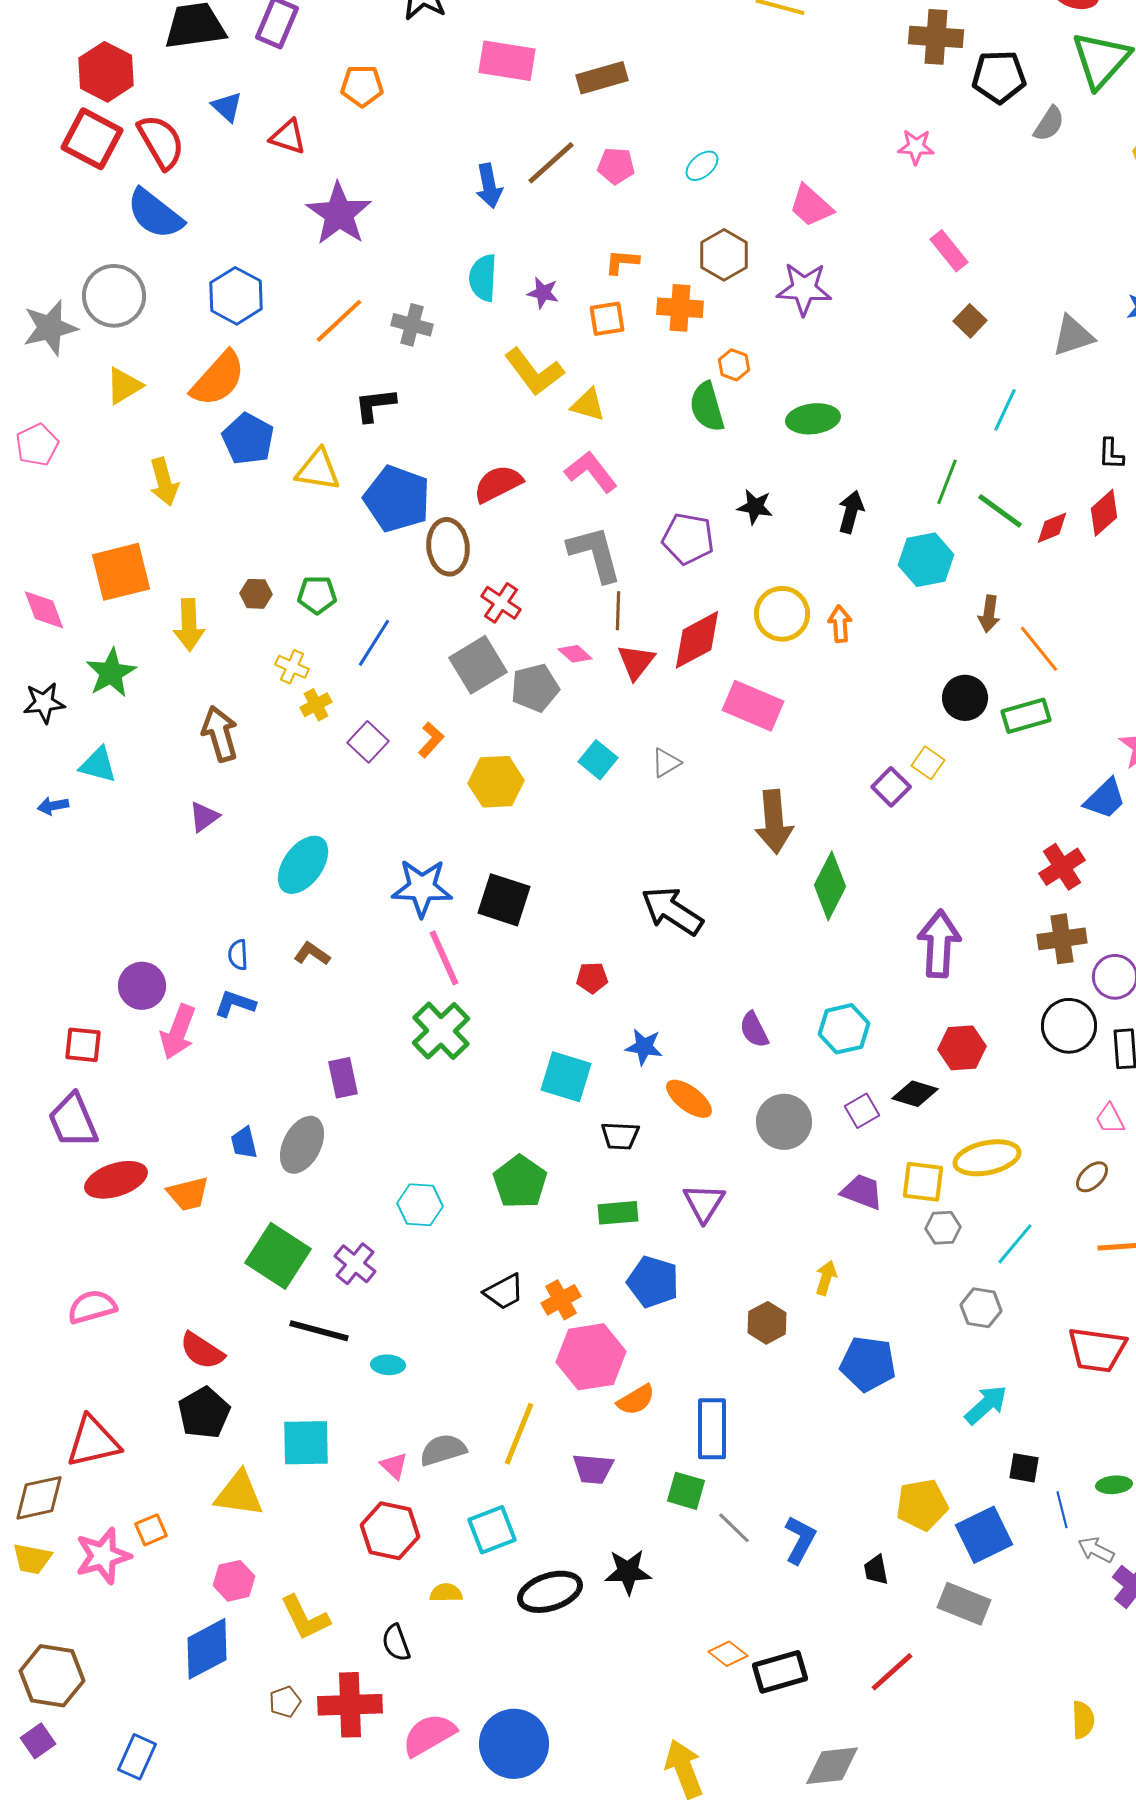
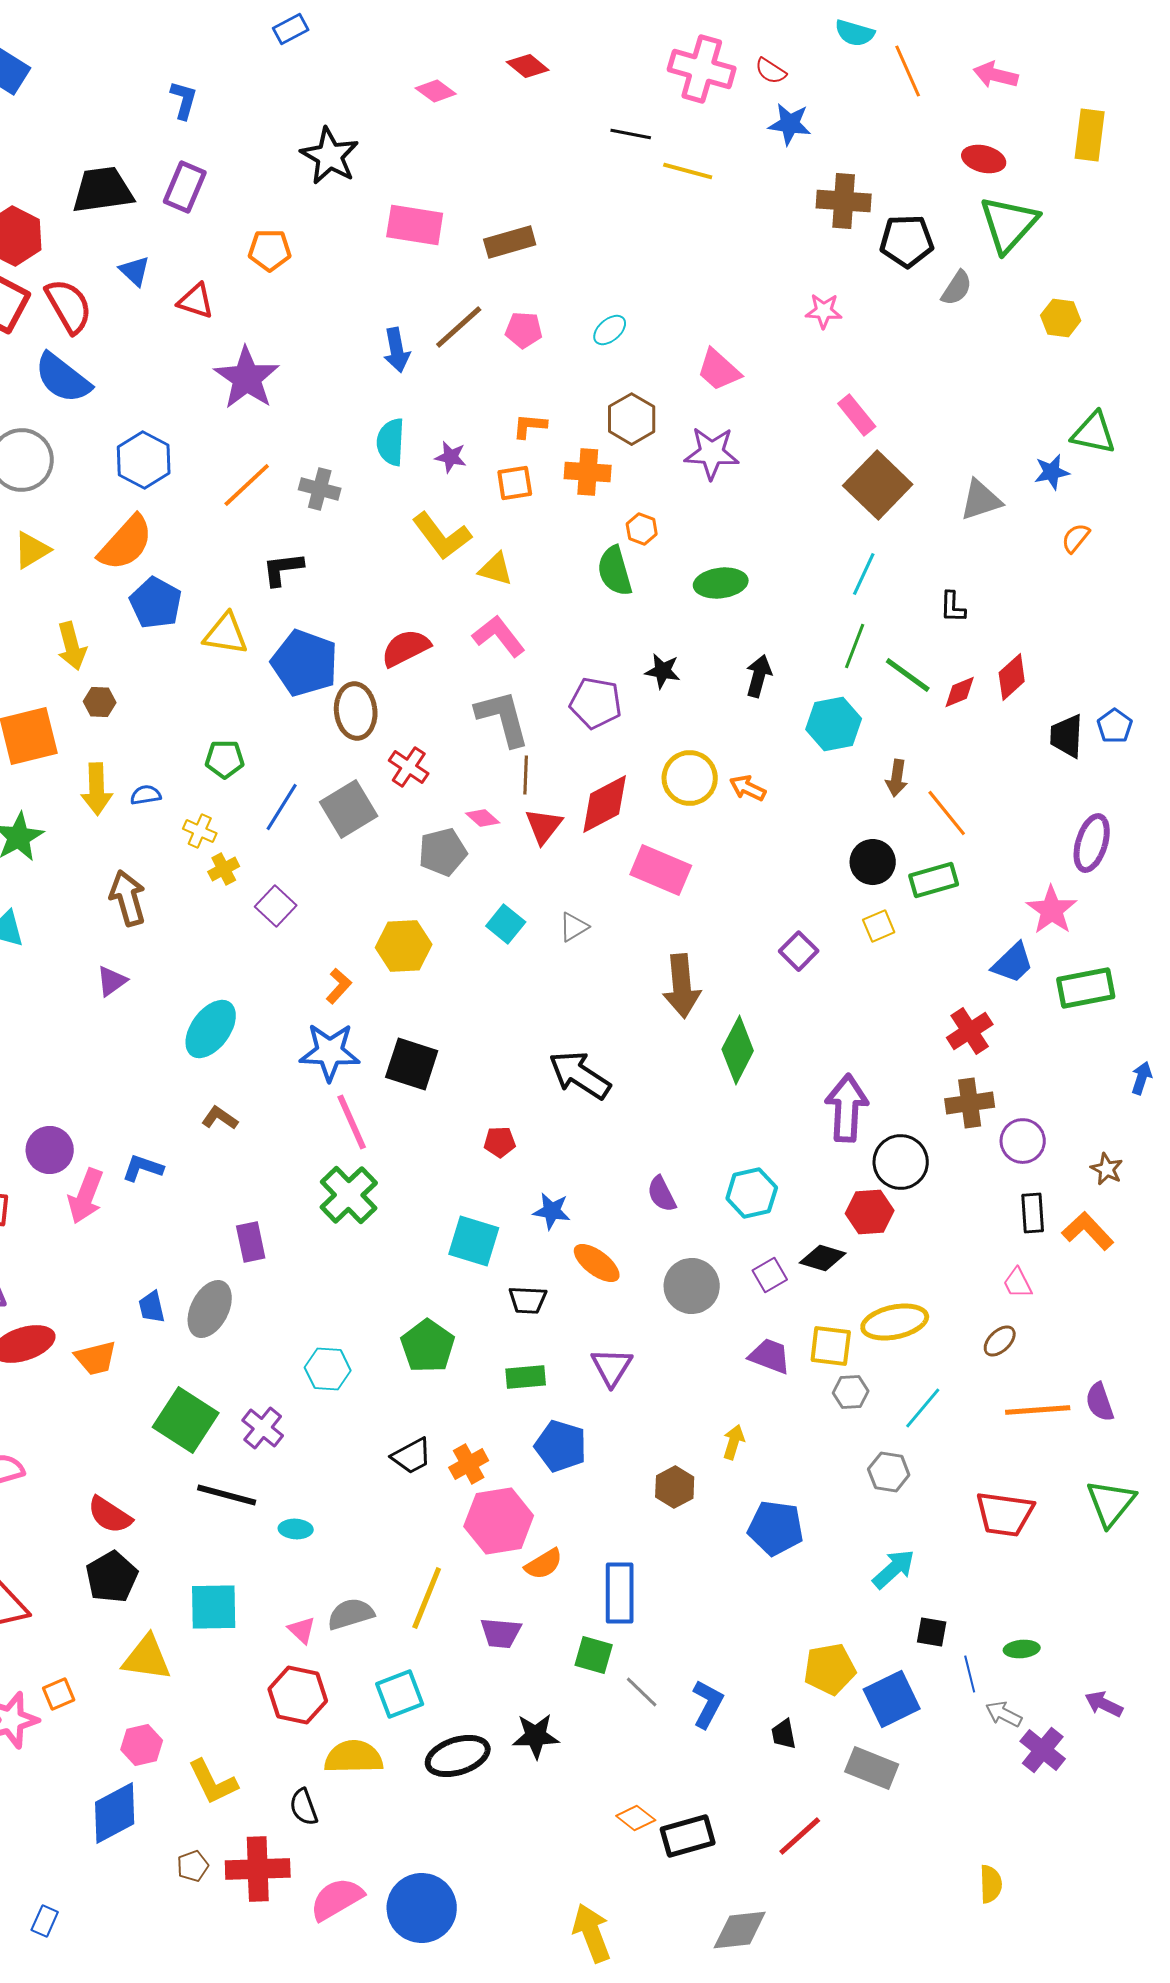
brown square: (970, 321) -> (878, 485), size x2.0
cyan line: (1005, 410) -> (864, 574), moved
black L-shape: (1111, 454) -> (953, 607), moved
brown hexagon: (256, 594) -> (100, 702), moved
orange arrow: (840, 624) -> (748, 788), turned -60
gray square: (478, 665) -> (349, 809), moved
orange L-shape: (431, 740) -> (339, 986), moved
yellow square: (928, 763) -> (879, 926), moved, turned 32
blue semicircle: (238, 955) -> (146, 795), moved, turned 84
black circle: (1069, 1026) -> (901, 1162), moved
yellow semicircle: (446, 1593) -> (354, 1757), size x1.8
blue rectangle: (137, 1757) -> (45, 1921), size x0.7

